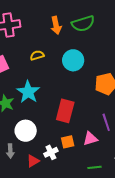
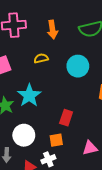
orange arrow: (56, 25) -> (52, 30), moved
red rectangle: (65, 111) -> (66, 118), size x0.7
orange square: (68, 142) -> (56, 140), moved

